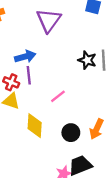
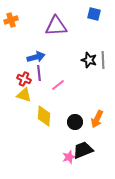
purple triangle: (49, 20) -> (56, 26), turned 50
pink line: (58, 96) -> (58, 85), moved

